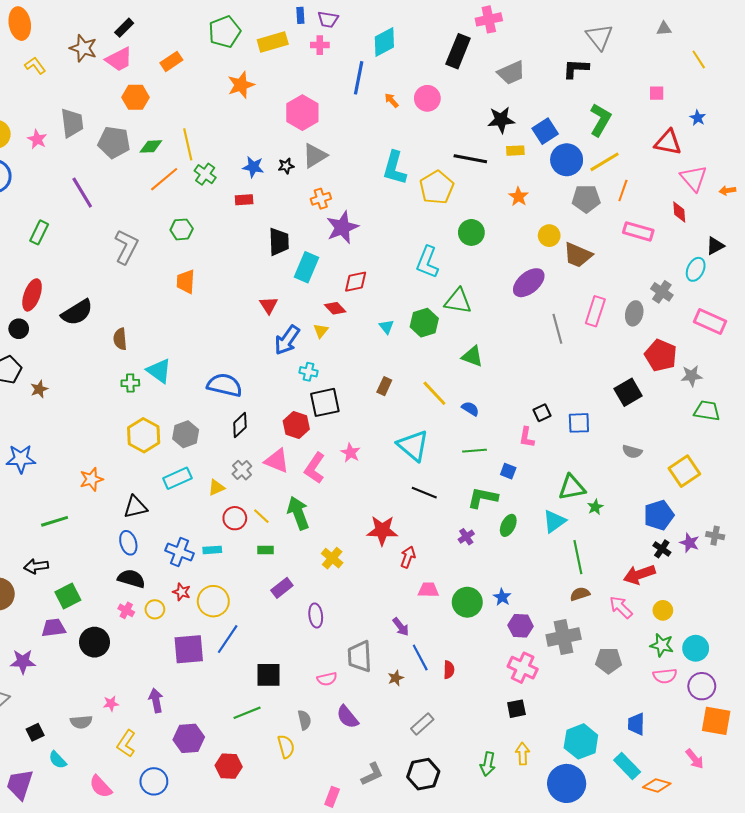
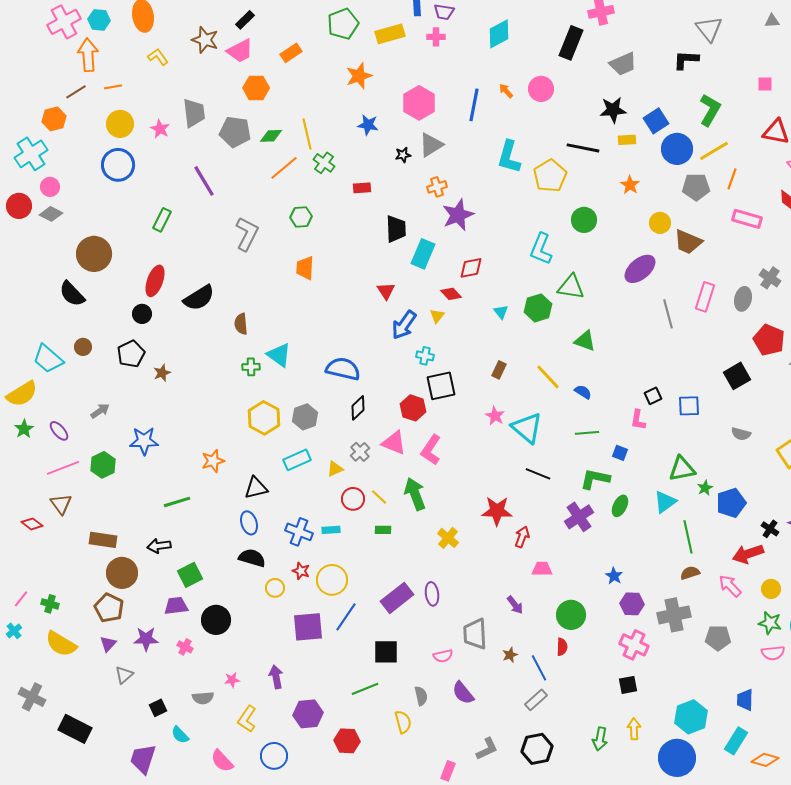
blue line: (359, 78) -> (474, 105), moved
blue star: (253, 167) -> (368, 125), moved
pink star: (351, 453) -> (495, 416), moved
blue pentagon: (659, 515) -> (731, 503), moved
purple cross: (466, 537) -> (579, 517), size x1.8
purple rectangle: (282, 588) -> (397, 598), moved, size x1.5
green circle: (467, 602) -> (571, 615), moved
pink cross: (126, 610) -> (185, 647), moved
blue line: (420, 657) -> (539, 668), moved
cyan rectangle: (627, 766) -> (736, 741), turned 76

